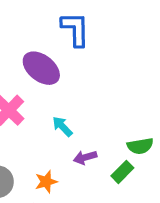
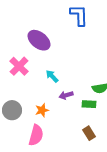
blue L-shape: (75, 29) -> (79, 15), moved
green rectangle: (122, 172) -> (89, 104), turned 48

